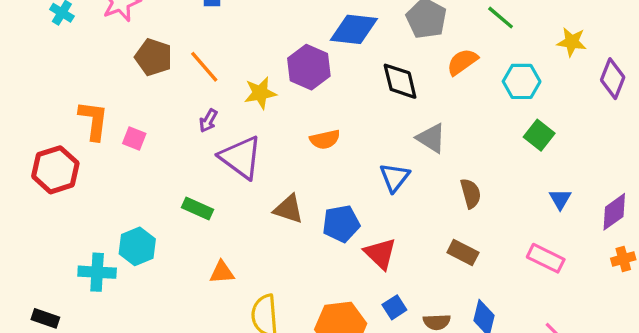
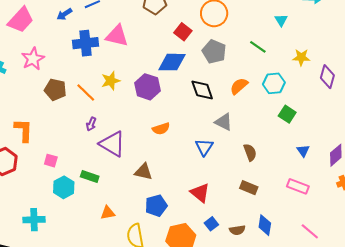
orange semicircle: (462, 62) -> (239, 86), moved
yellow star: (260, 93) -> (111, 81), moved
pink square: (134, 138) -> (51, 161), moved
blue pentagon: (341, 224) -> (156, 206), moved
cyan hexagon: (137, 246) -> (64, 187), moved

